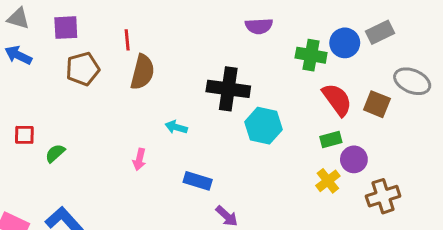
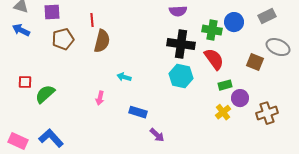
gray rectangle: (380, 32) -> (267, 16), moved
black cross: (228, 89) -> (181, 44), moved
red semicircle: (337, 100) -> (214, 59), moved
green semicircle: (55, 153) -> (45, 94), size x1.5
brown cross: (383, 196) -> (267, 113), moved

